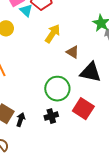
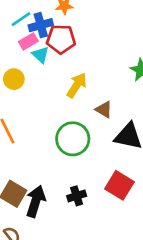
green circle: (57, 89) -> (73, 139), moved
black arrow: (21, 120) -> (36, 201), size x1.6

